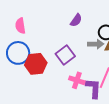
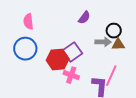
red hexagon: (36, 64) -> (58, 59), moved
pink cross: (77, 80) -> (71, 75), moved

